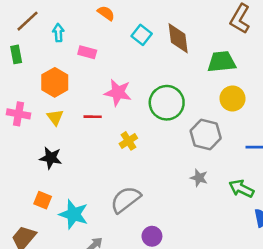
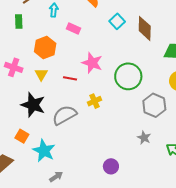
black star: (51, 158) -> (33, 105), size x1.4
gray semicircle: (126, 200) -> (64, 115), moved
purple circle: (152, 236) -> (111, 166), moved

